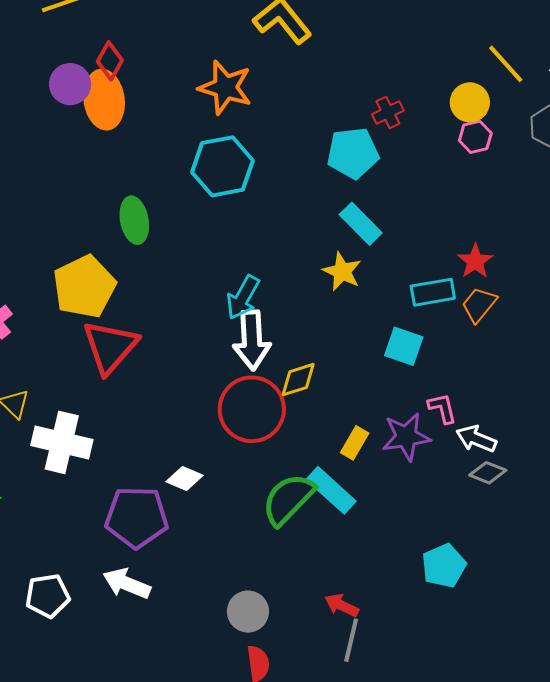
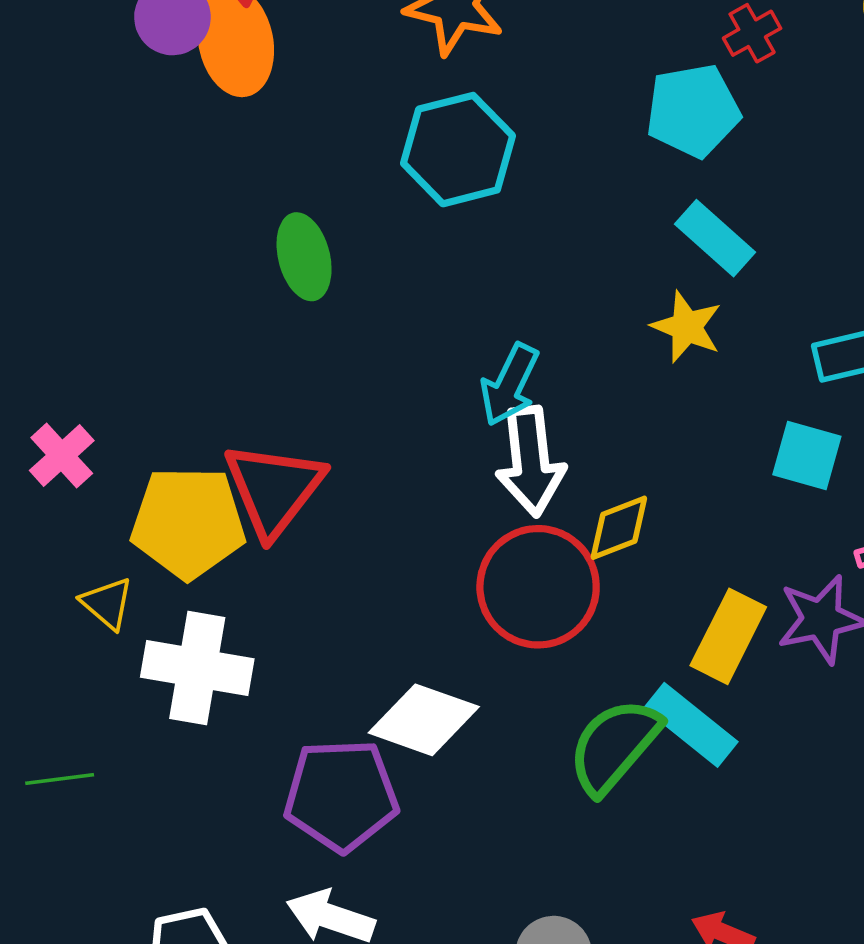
yellow pentagon: (84, 287) -> (188, 522), moved, turned 30
yellow rectangle: (355, 443) -> (728, 636), size x1.5
white diamond: (185, 479) -> (424, 720), size x1.6

